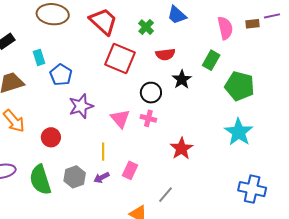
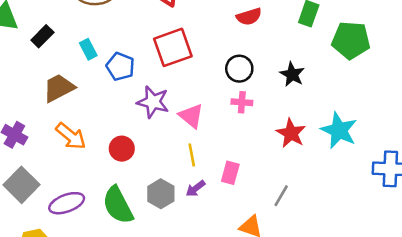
red square: (120, 59) -> (173, 47), moved, turned -32
black star: (182, 79) -> (292, 74), moved
purple star: (81, 106) -> (153, 102), turned -30
pink triangle: (120, 119) -> (191, 116), moved
cyan star: (239, 132) -> (339, 130), moved

